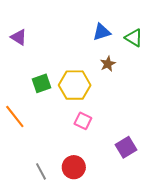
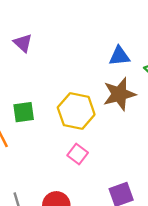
brown star: (108, 64) -> (119, 94), size x1.8
green square: (42, 83) -> (24, 112), moved

